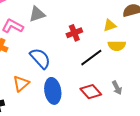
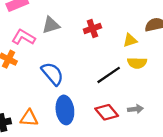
red cross: (74, 33) -> (92, 28), moved
orange triangle: (21, 84) -> (29, 118), moved, turned 42
gray arrow: (117, 88) -> (136, 109), turned -72

